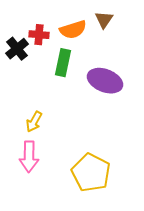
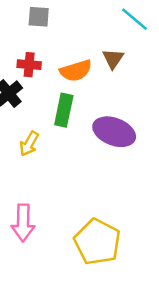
red cross: (39, 35) -> (29, 65), moved
yellow arrow: (34, 122) -> (29, 144), moved

